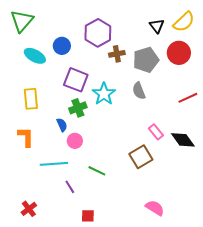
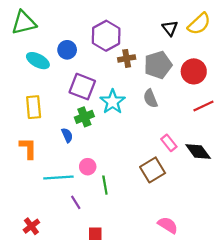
green triangle: (22, 21) -> (24, 23), turned 35
red circle: (179, 53) -> (194, 71), moved
pink circle: (75, 141) -> (88, 167), moved
green line: (97, 171) -> (105, 185), turned 54

